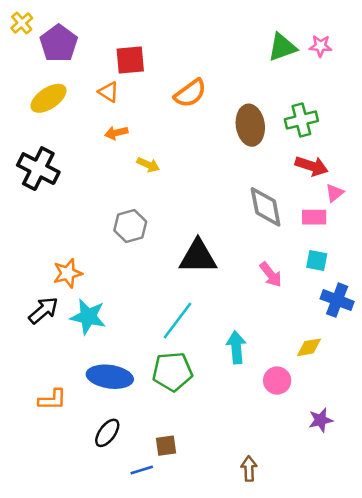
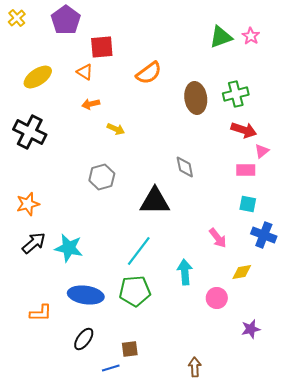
purple pentagon: (59, 43) -> (66, 20), moved
pink star: (321, 46) -> (251, 36), turned 30
gray diamond: (266, 207) -> (185, 167), moved, size x0.7
orange star: (68, 273) -> (28, 204), moved
pink arrow: (271, 275) -> (218, 238), moved

